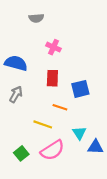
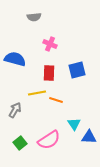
blue square: (80, 89) -> (77, 70), moved
gray arrow: (16, 94) -> (15, 110), moved
yellow line: (43, 124) -> (37, 93), moved, turned -30

